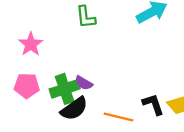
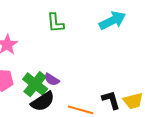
green cross: (65, 89) -> (35, 84), turned -35

